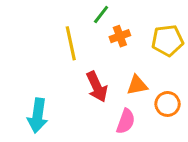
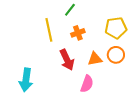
orange cross: (120, 36) -> (78, 33), moved
orange circle: (168, 104) -> (116, 55), moved

